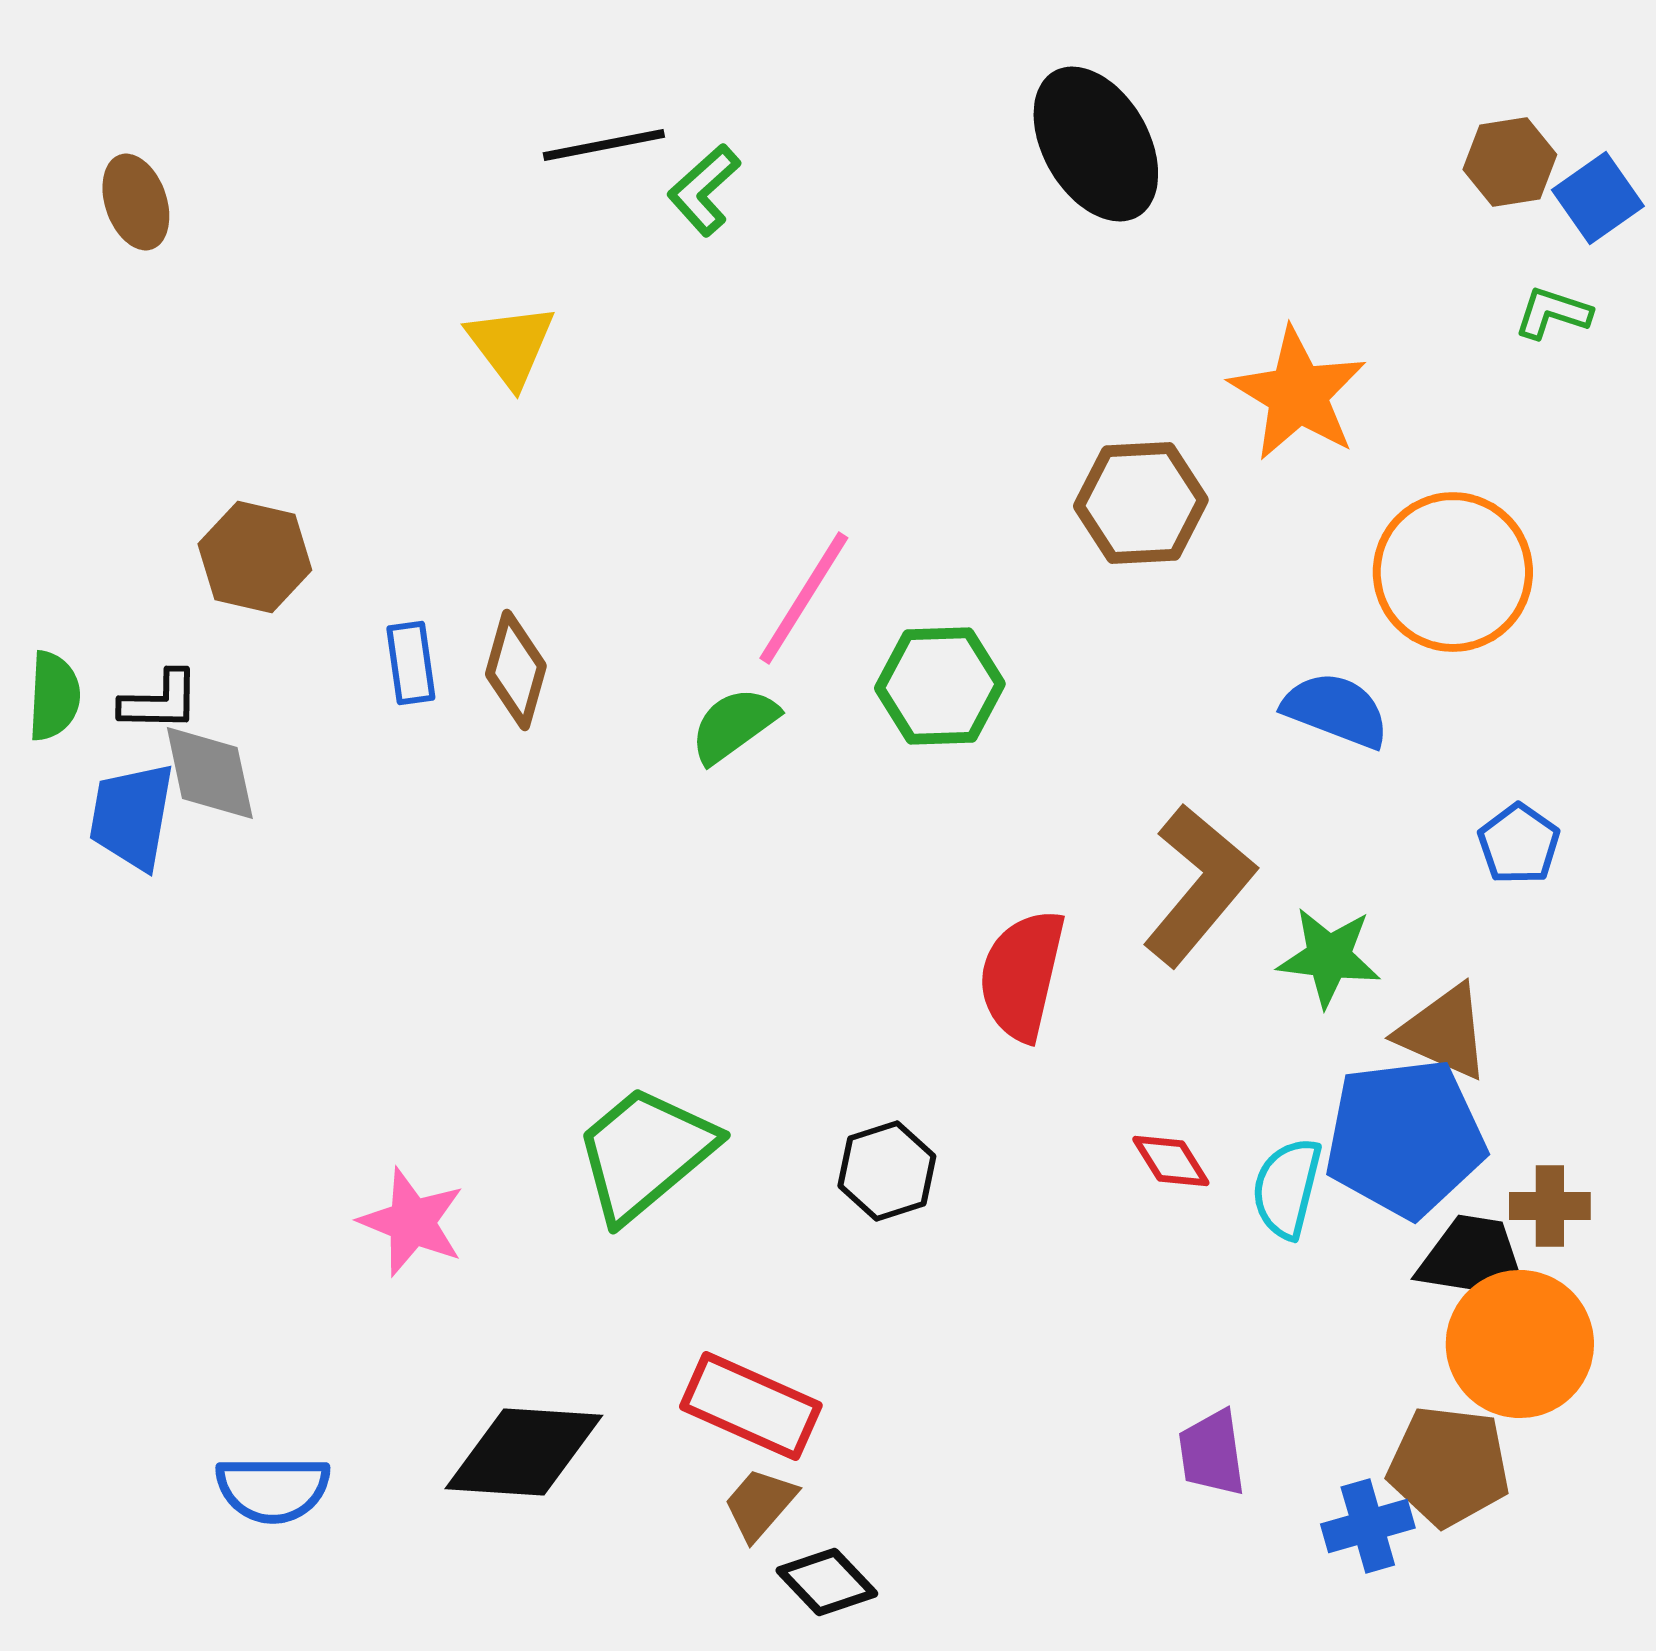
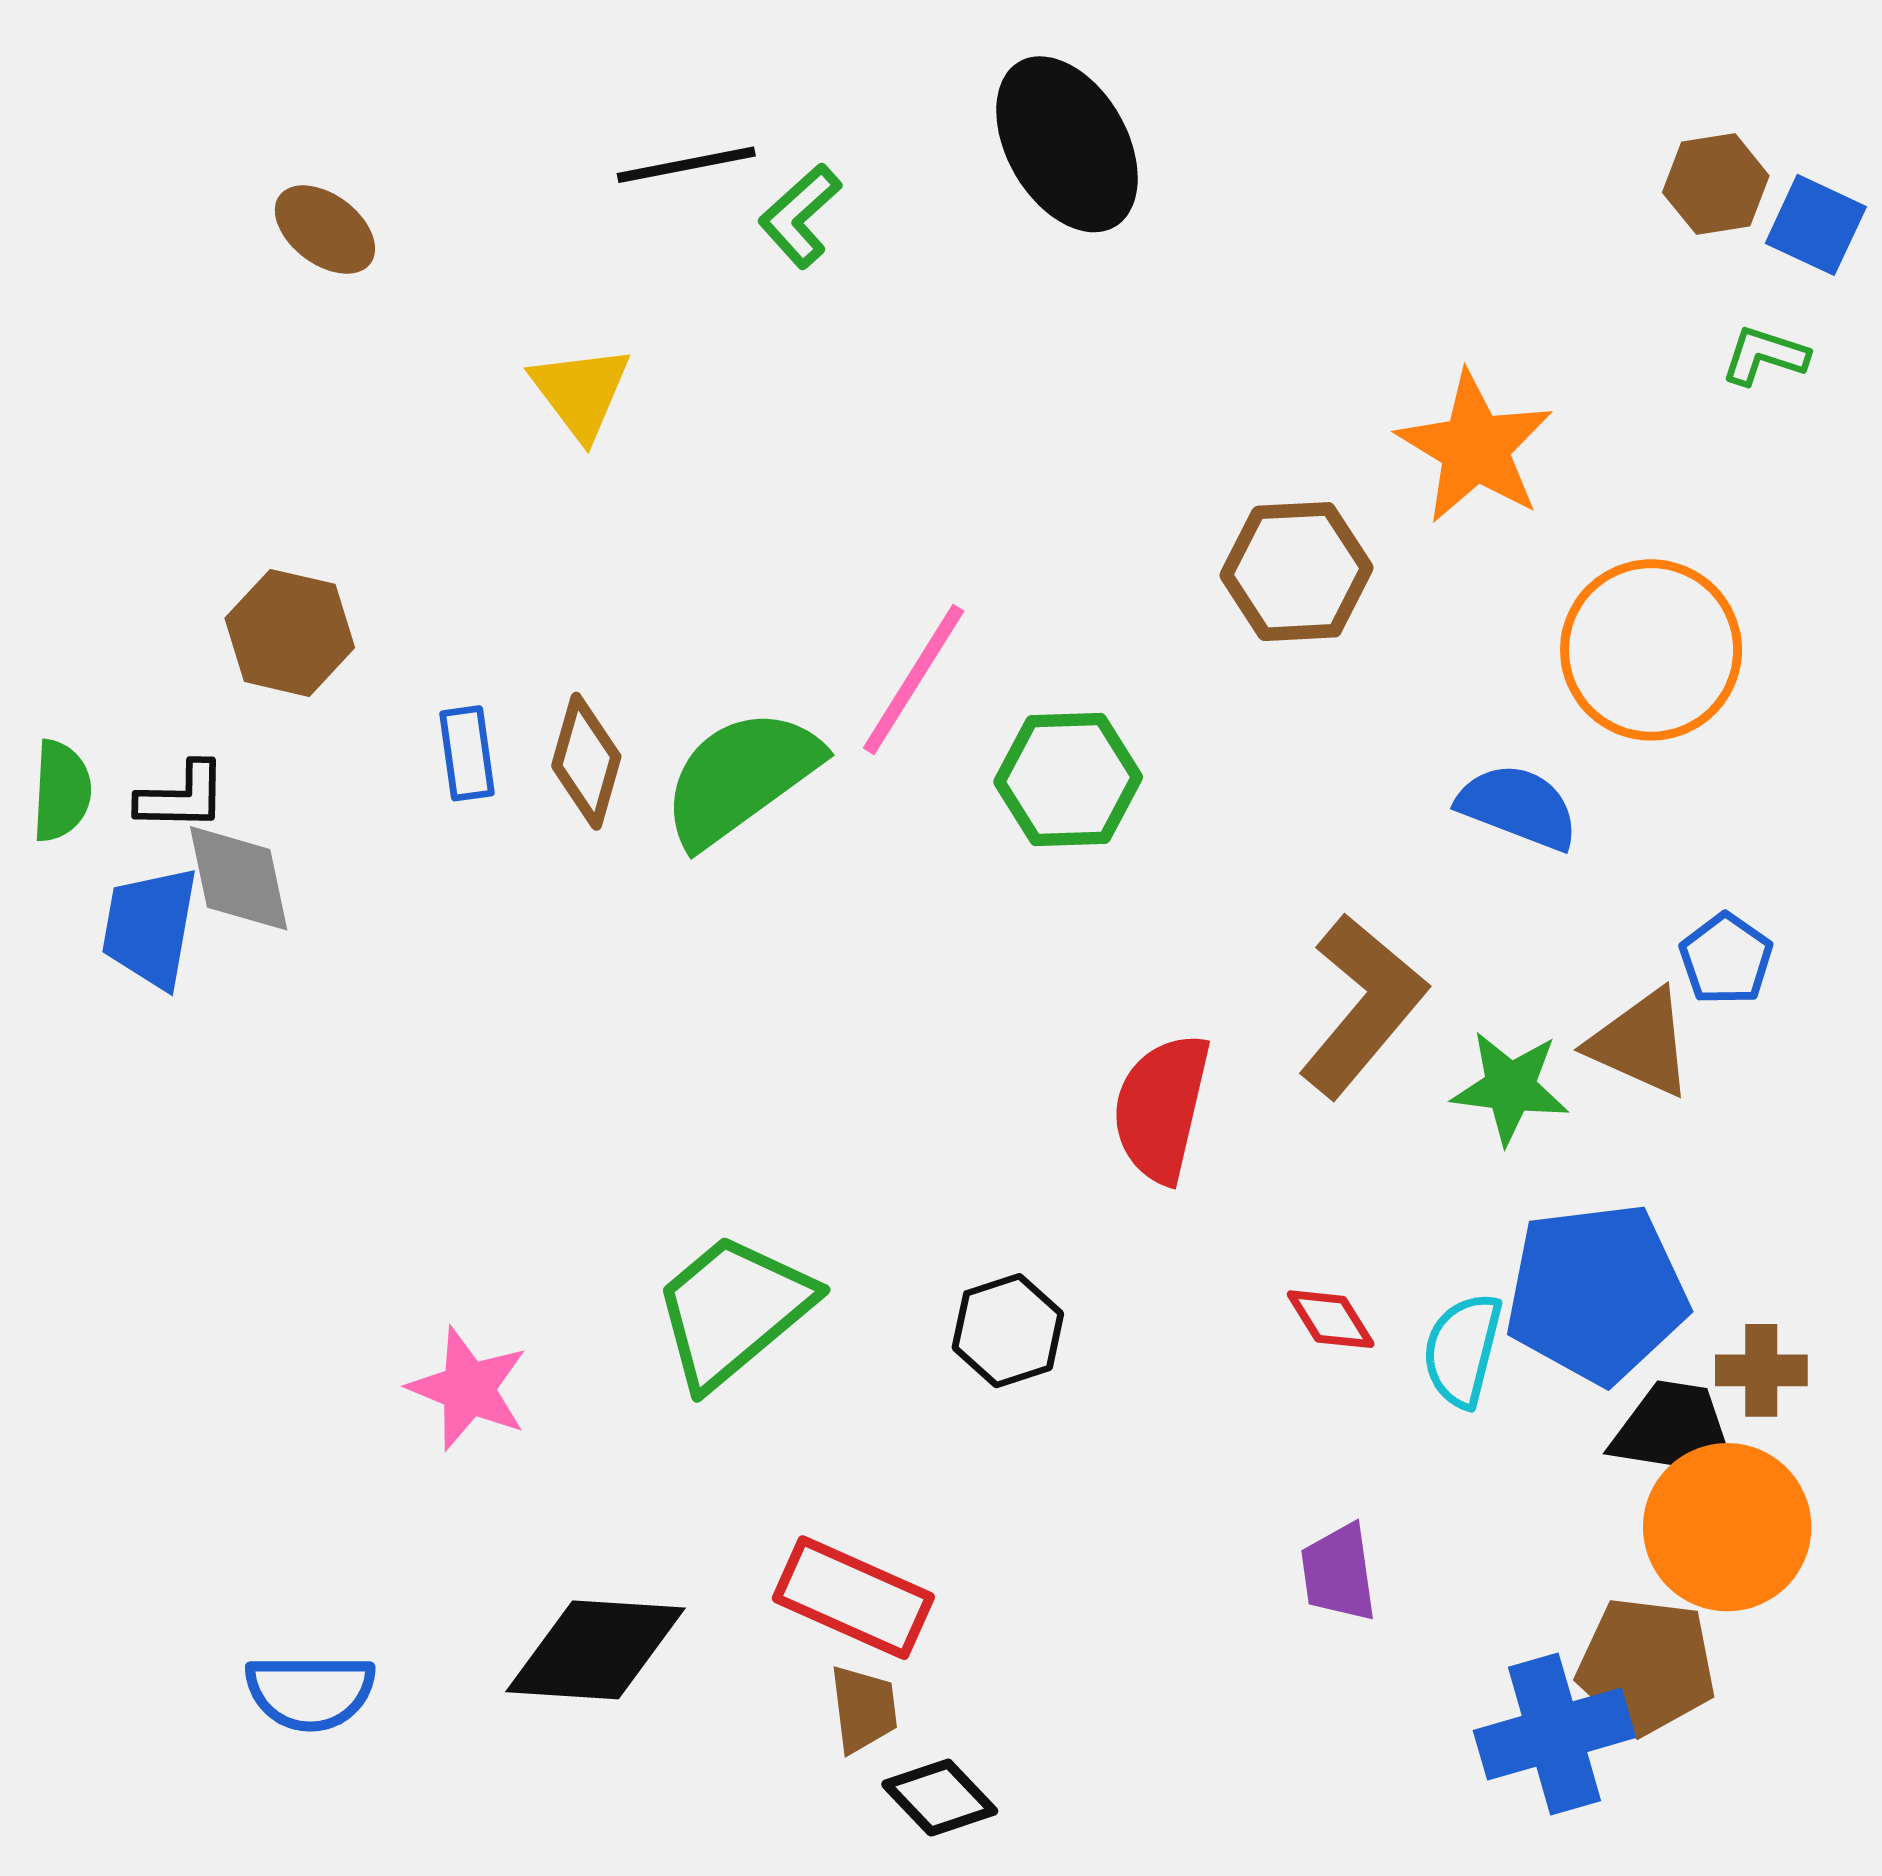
black ellipse: (1096, 144) -> (1067, 144), moved
blue square: (1598, 198) -> (1816, 225), turned -30
brown ellipse: (136, 202) -> (325, 230), moved, turned -34
green semicircle: (734, 725) -> (741, 777), moved, size x1.6
brown triangle: (1444, 1032) -> (1641, 1043), moved
purple trapezoid: (1212, 1453) -> (1339, 1573), moved
brown trapezoid: (760, 1504) -> (864, 1709), turned 132
blue cross: (1368, 1526) -> (1554, 1734), size x1.5

